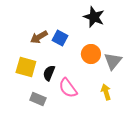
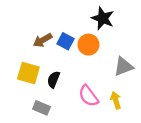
orange circle: (91, 54) -> (88, 45), moved
gray triangle: (113, 61) -> (123, 66), turned 30
pink semicircle: (68, 88) -> (88, 96), moved

